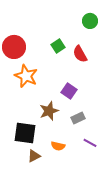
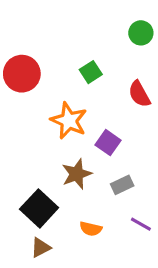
red semicircle: (80, 54) -> (139, 94), moved
orange star: (26, 76) -> (69, 121), moved
black square: (25, 133) -> (39, 208), turned 35
brown triangle: (34, 156) -> (41, 248), moved

